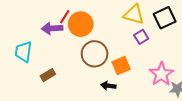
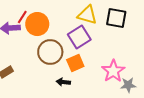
black square: (165, 18) -> (116, 18), turned 35
purple square: (141, 37) -> (79, 37), moved, size x1.6

